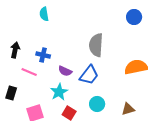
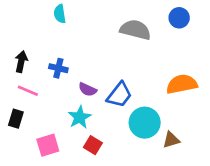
gray semicircle: (96, 45) -> (135, 30), moved, turned 100
pink line: (29, 72) -> (28, 91), moved
cyan circle: (97, 104) -> (145, 123), moved, size x1.5

